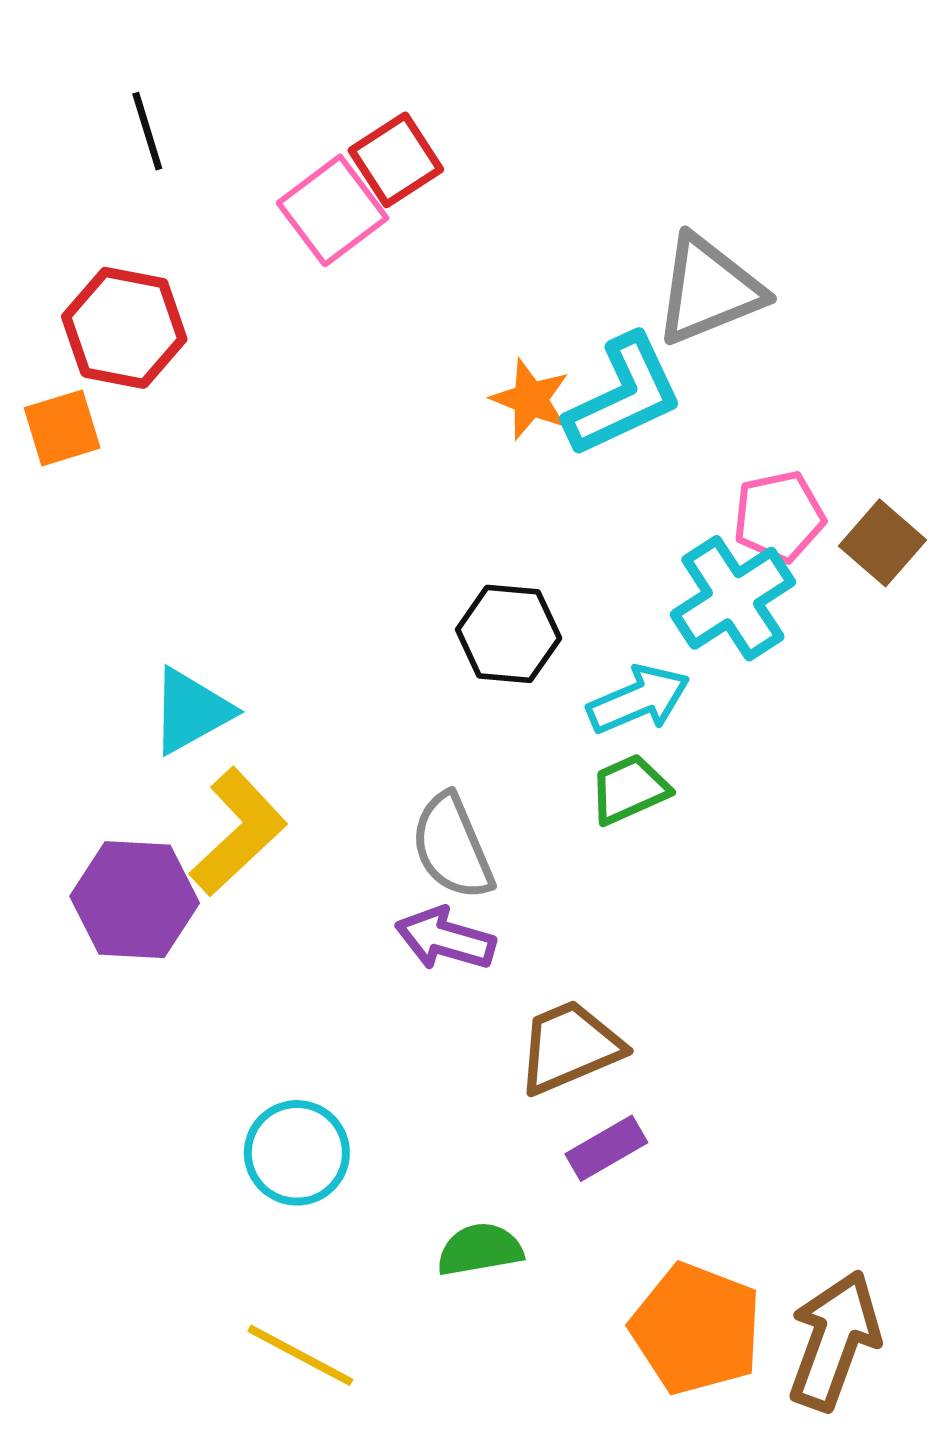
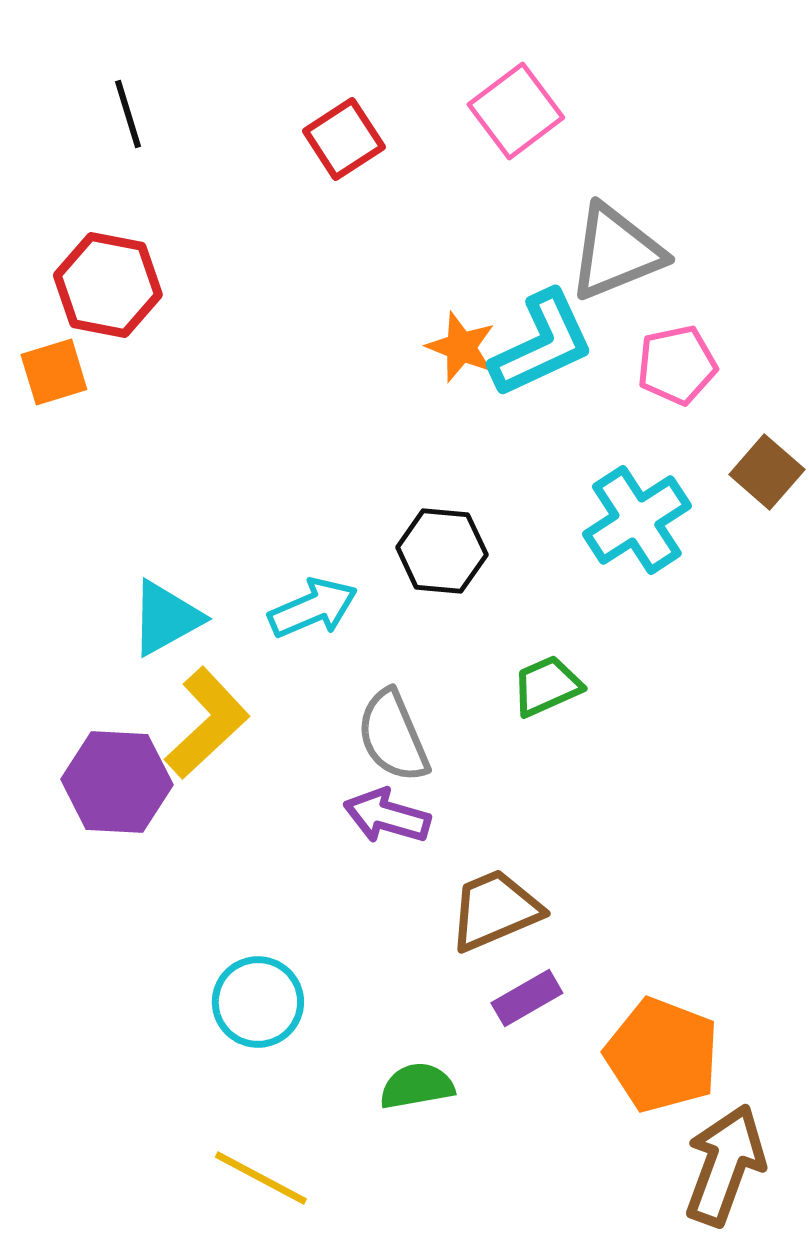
pink square: (333, 210) -> (516, 111), moved
pink pentagon: (779, 517) -> (677, 365), moved
cyan arrow: (639, 699) -> (313, 608), moved
orange pentagon: (696, 1329) -> (662, 1055), moved

